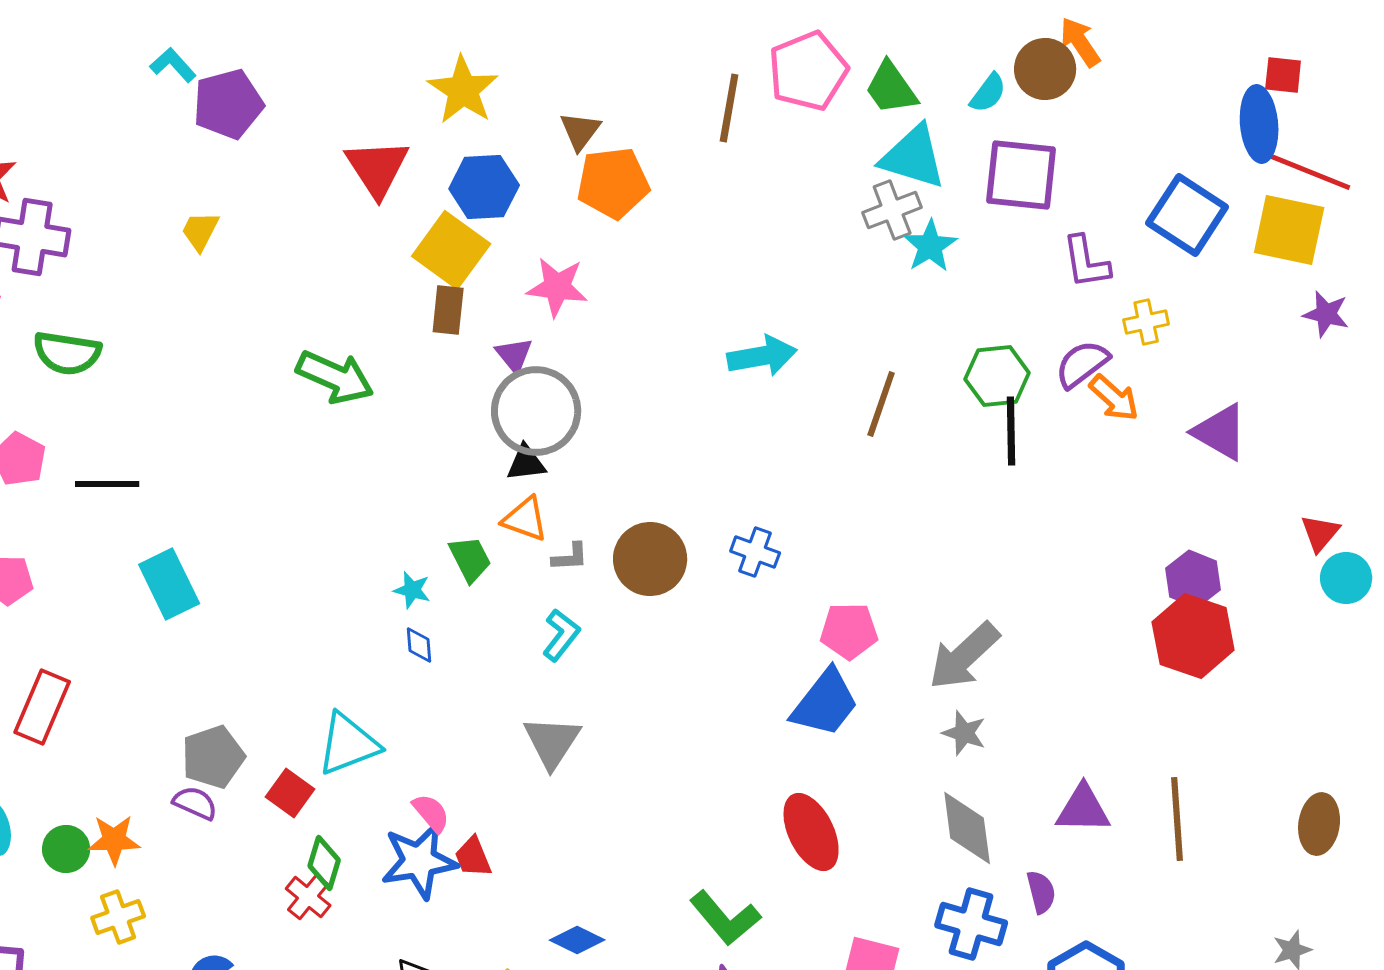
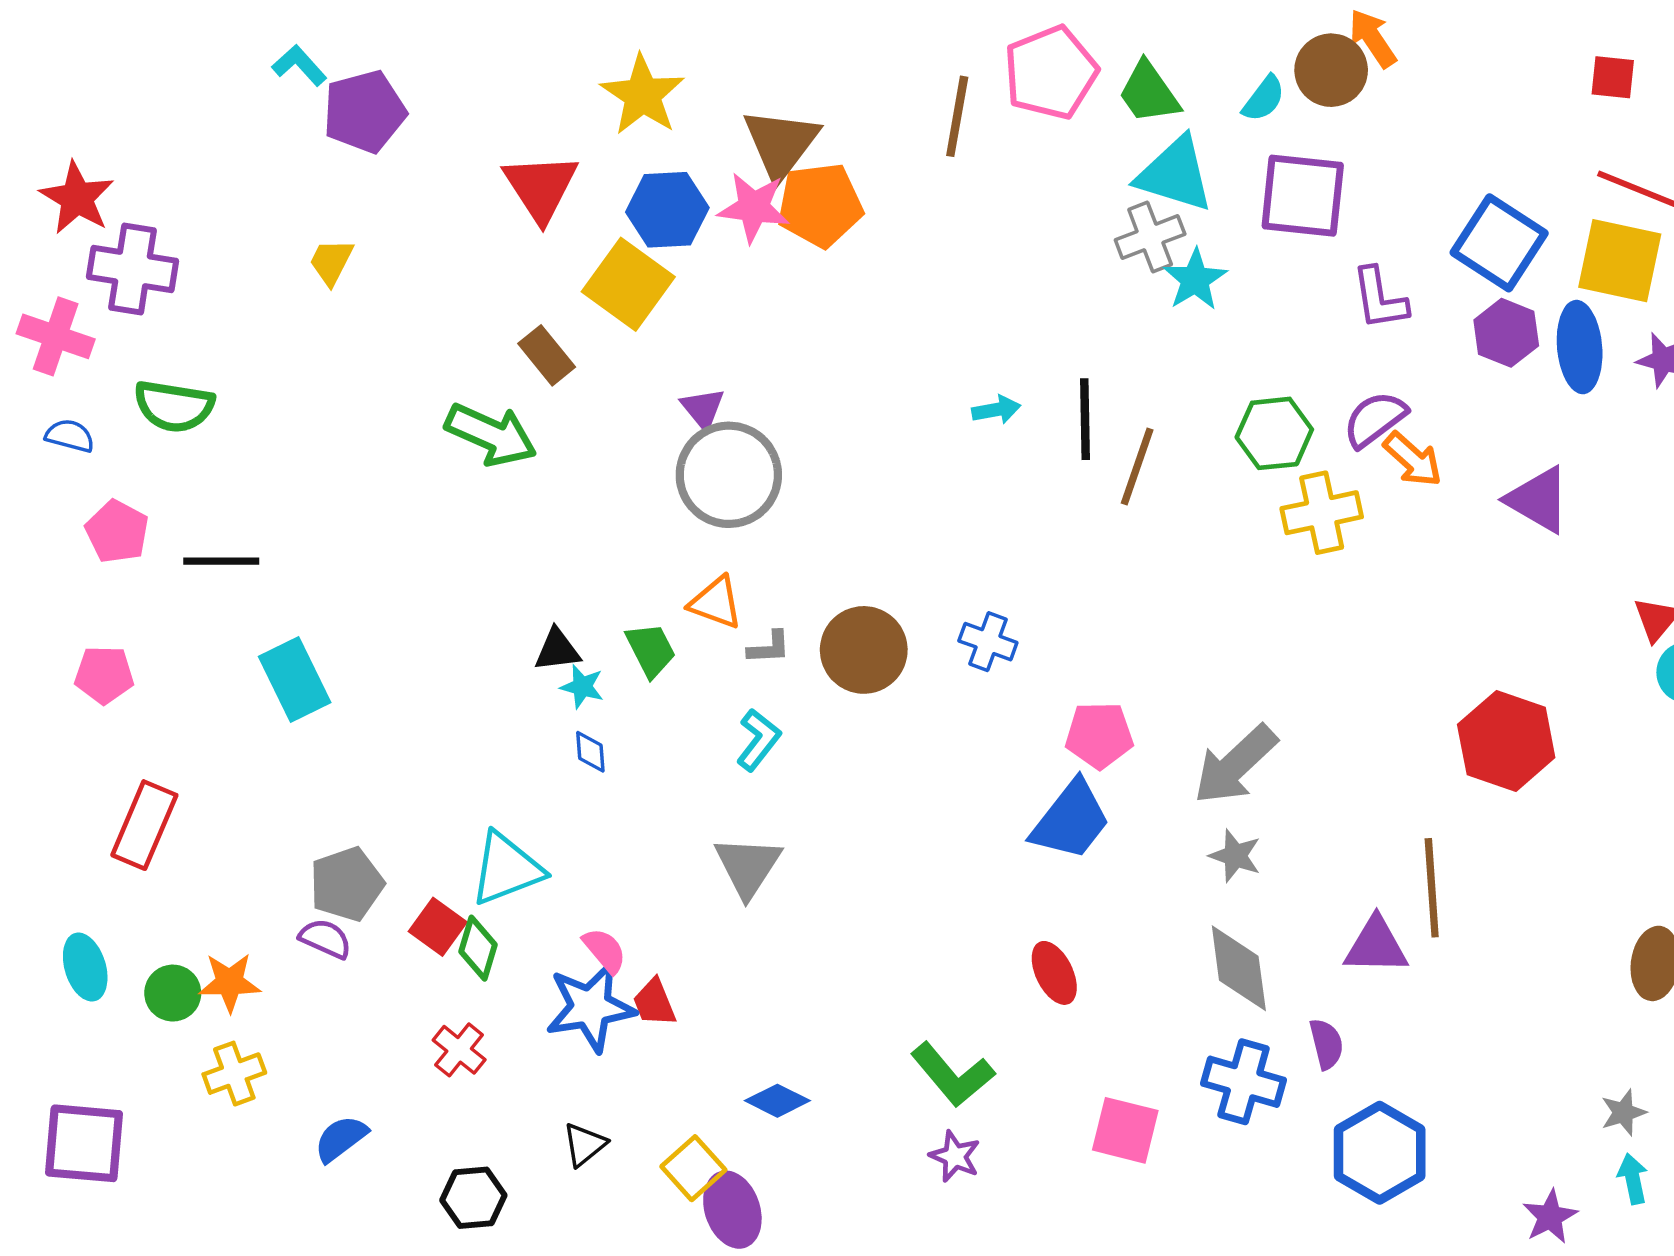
blue ellipse: (1259, 124) -> (1580, 347), moved
brown triangle: (580, 131) -> (781, 144), size x1.6
pink star: (557, 287) -> (754, 207), moved
brown rectangle: (448, 310) -> (547, 355), moved, turned -45
yellow cross: (1146, 322) -> (1322, 513), moved, size x1.5
cyan arrow: (762, 356) -> (996, 410), size x0.6
black line: (1011, 431) -> (1085, 419), moved
black triangle: (526, 463) -> (557, 650), moved
purple hexagon: (1193, 579) -> (1506, 333), moved
brown line: (1177, 819) -> (1432, 888), moved
red ellipse: (811, 832) -> (1054, 973), size x0.7
green diamond: (324, 863) -> (478, 948), moved

